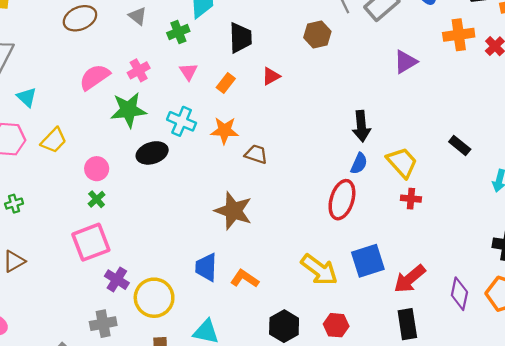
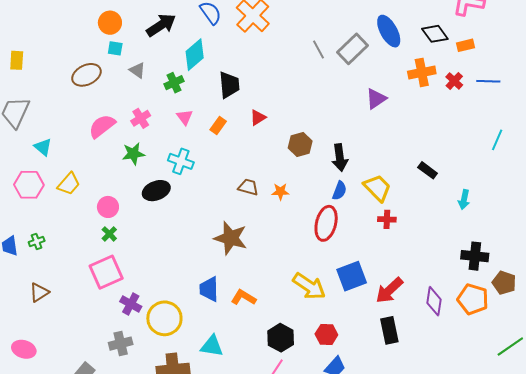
brown hexagon: (317, 34) -> (300, 145), moved
green star: (128, 110) -> (133, 154), size x0.7
orange star: (224, 130) -> (280, 192), moved, size x0.7

